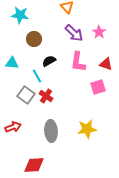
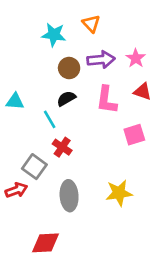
cyan star: (20, 15) -> (54, 35), moved
purple arrow: (74, 33) -> (101, 60), turned -48
brown circle: (34, 39) -> (69, 68), moved
red triangle: (106, 64) -> (143, 92), moved
gray square: (26, 95) -> (34, 167), moved

